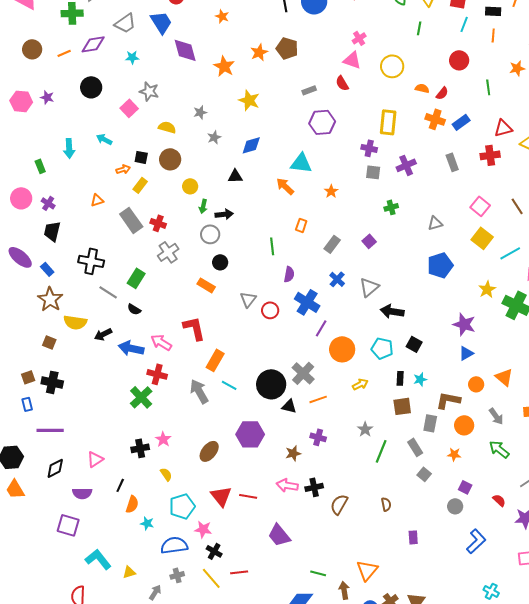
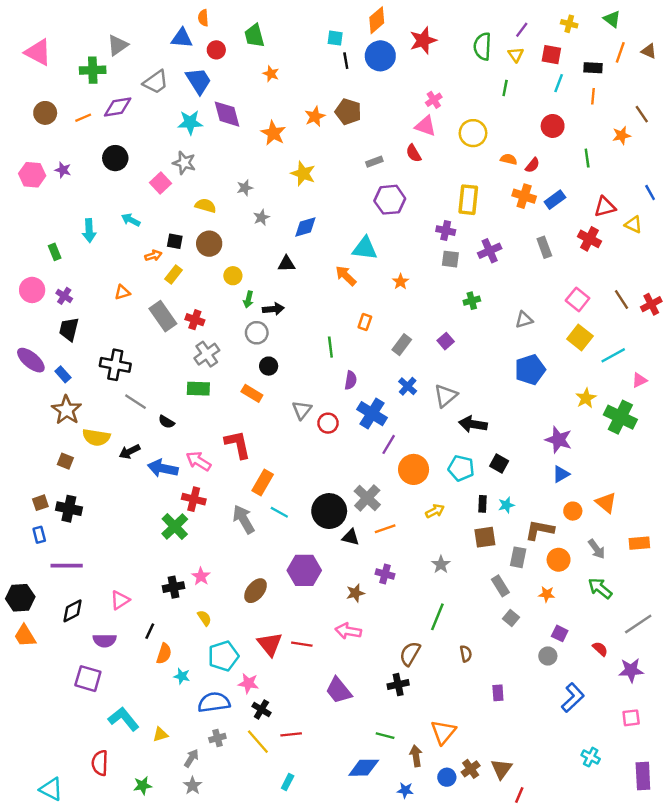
cyan star: (132, 57) -> (190, 122), moved, size x1.5
red cross: (490, 155) -> (589, 239), turned 36
green rectangle: (136, 278) -> (198, 389), moved, turned 60
green line: (381, 451) -> (437, 617), moved
black cross: (314, 487) -> (398, 685), moved

